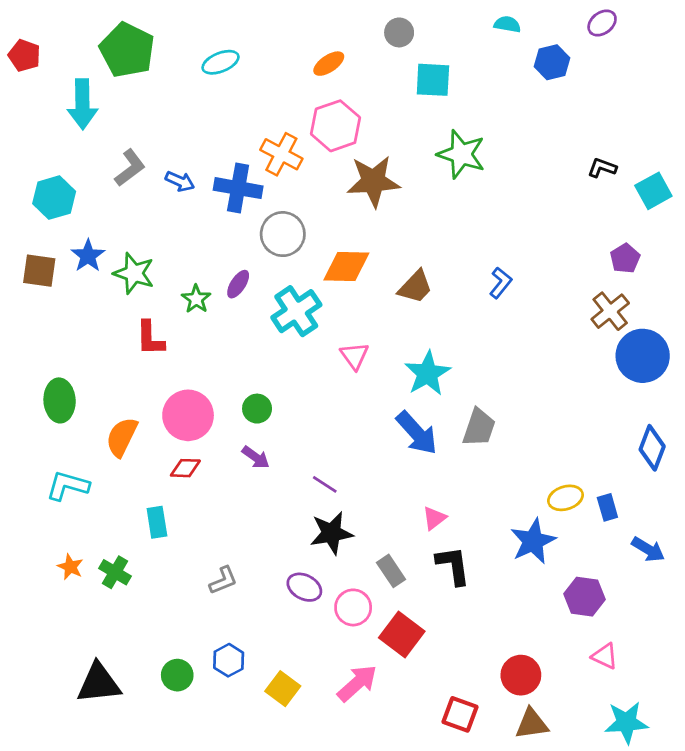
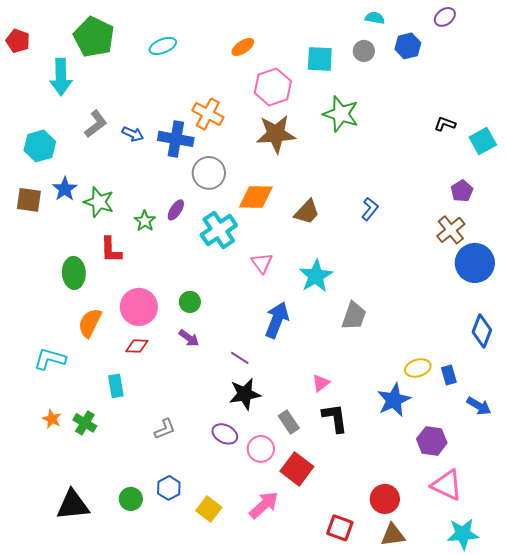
gray circle: (399, 32) -> (364, 51), moved
pink hexagon: (336, 126) -> (273, 87), moved
green ellipse: (60, 400) -> (74, 273), moved
blue arrow: (417, 433) -> (277, 320), moved, turned -117
pink triangle: (605, 656) -> (447, 485), size x1.6

